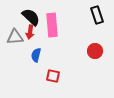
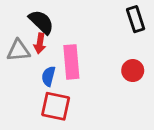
pink rectangle: (52, 25) -> (71, 62), moved
red square: (53, 76) -> (56, 106), moved, size x1.5

